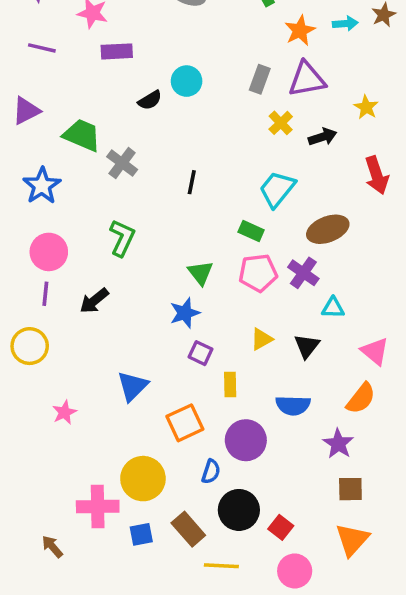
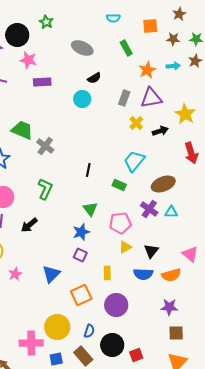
black semicircle: (150, 100) -> (94, 78), moved
yellow star: (366, 107) -> (185, 114), size x1.5
black line: (192, 182) -> (88, 170), moved
pink pentagon: (258, 273) -> (120, 223), moved
cyan triangle: (333, 308) -> (171, 212), moved
purple square: (201, 353) -> (80, 255), moved
orange semicircle: (361, 398) -> (171, 275), moved, turned 36
blue semicircle: (293, 405) -> (143, 274), moved
pink star: (65, 412) -> (15, 274), moved
purple star: (338, 444) -> (169, 307), turned -30
blue semicircle: (211, 472) -> (89, 331), moved
red square: (281, 527) -> (136, 355), turned 32

